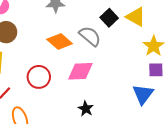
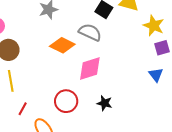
red circle: (39, 77) -> (66, 101), moved
blue triangle: (143, 94) -> (156, 75), size x0.7

